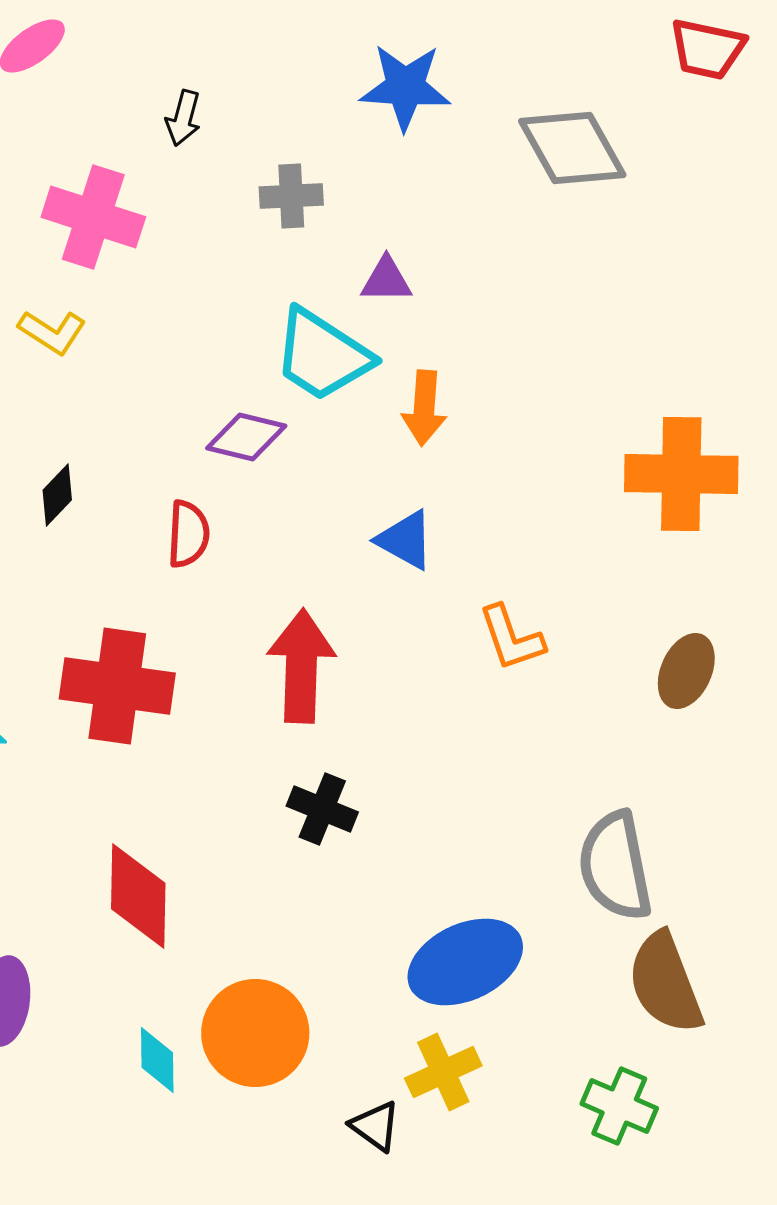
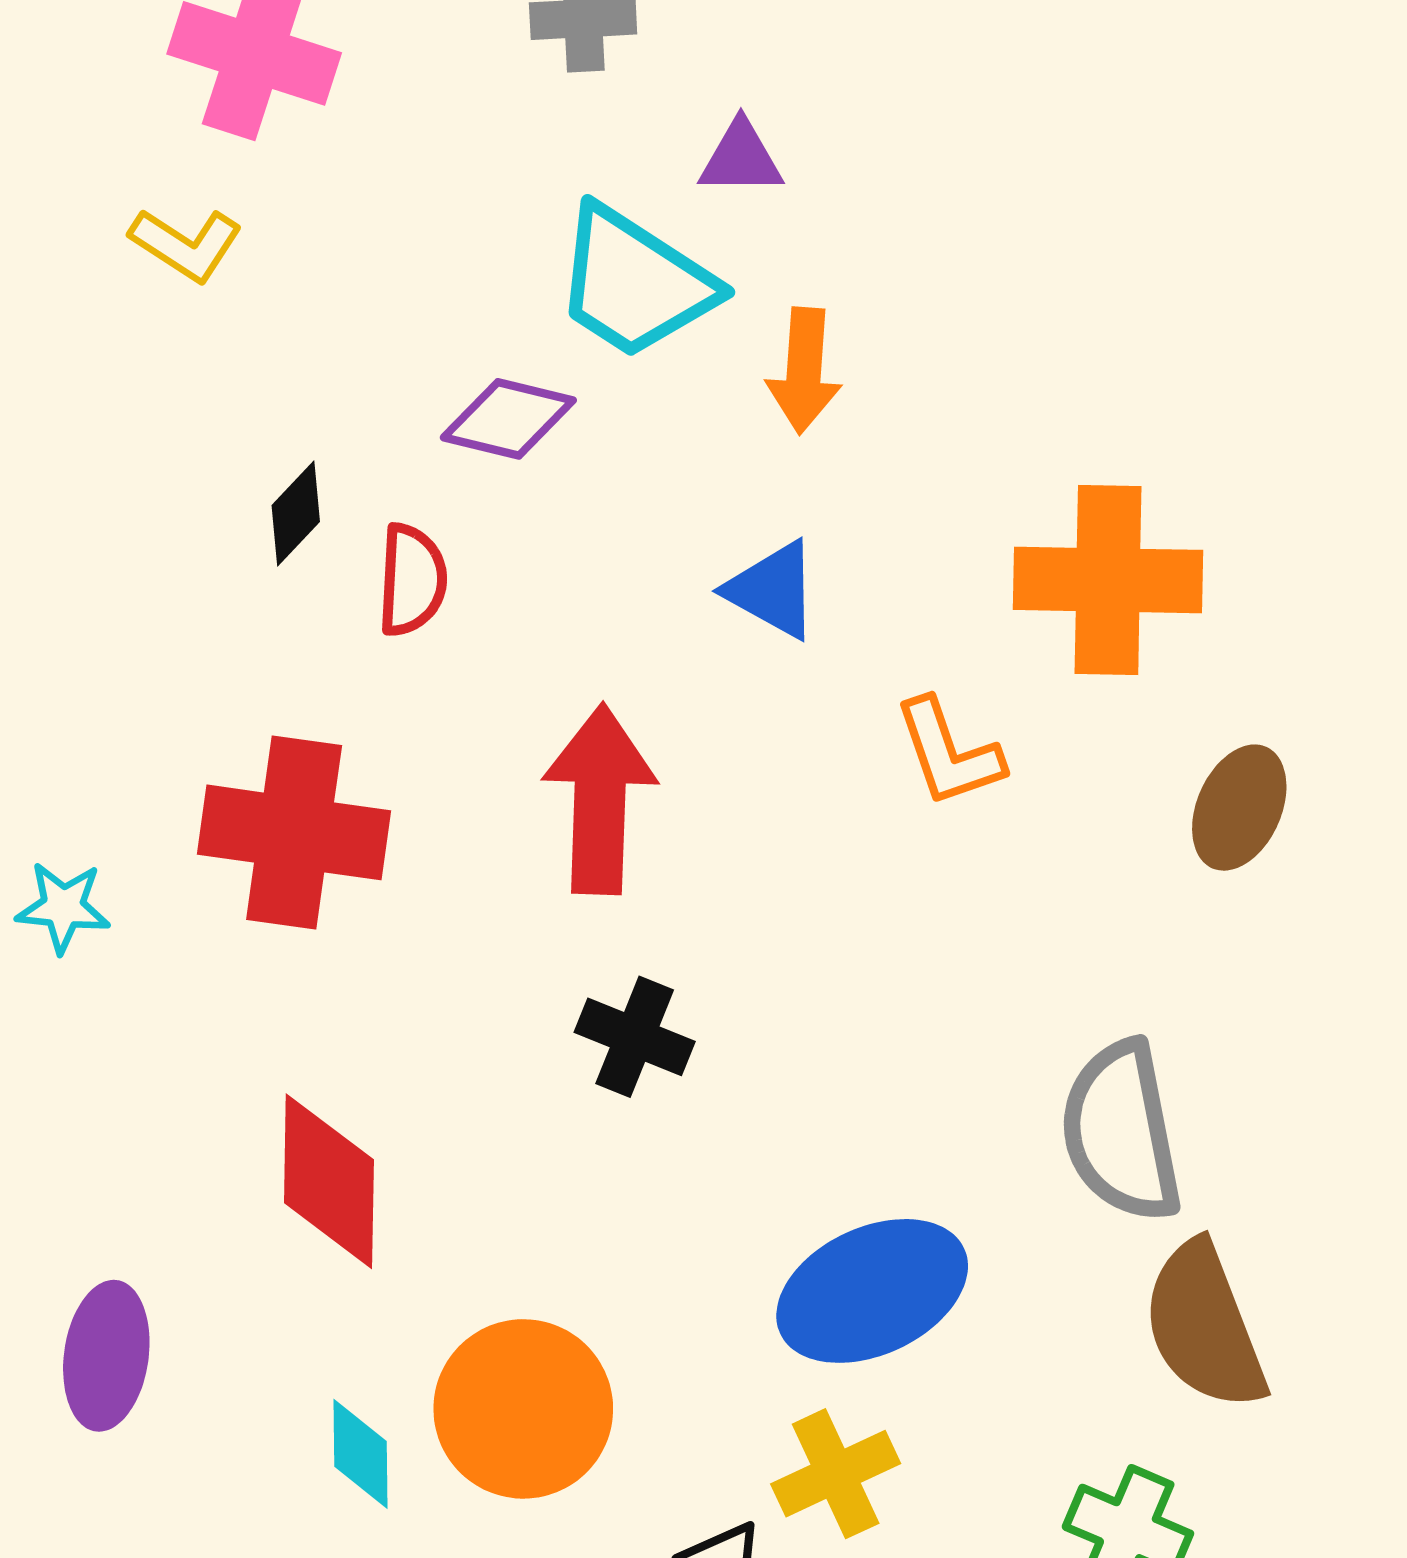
orange cross: (681, 474) -> (1108, 580), moved
black diamond: (57, 495) -> (296, 514), moved

